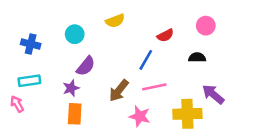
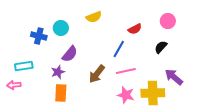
blue cross: (31, 44) -> (39, 36), moved
black semicircle: (197, 57) -> (161, 47), turned -48
pink arrow: (17, 104) -> (14, 85), turned -64
pink star: (140, 116) -> (126, 95), moved

